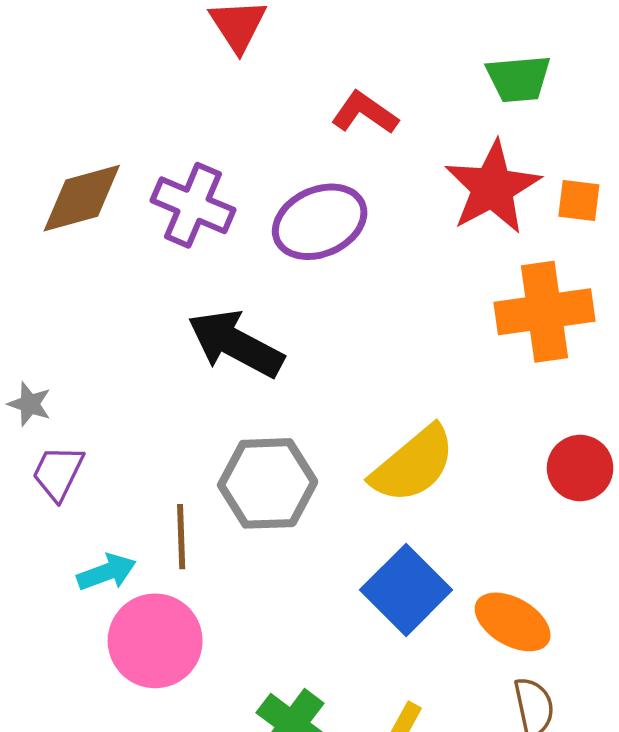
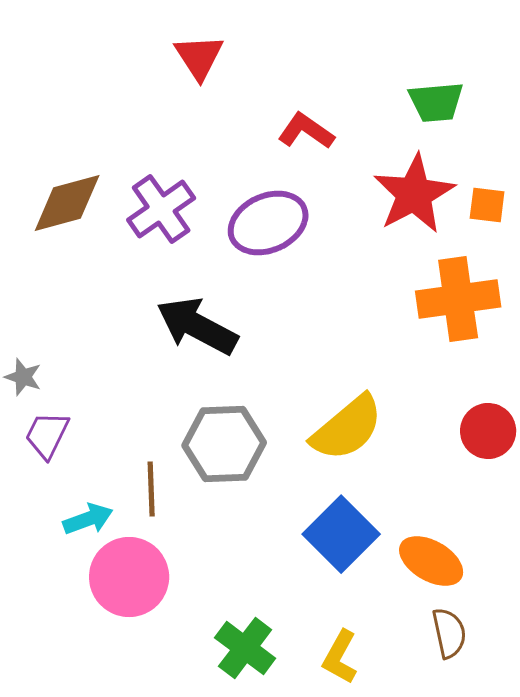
purple cross: (193, 205) -> (161, 209), turned 32

